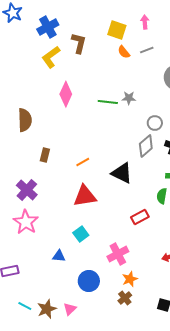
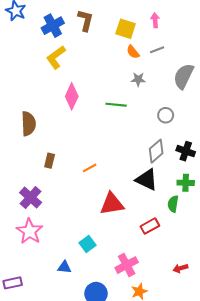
brown L-shape: (79, 43) -> (85, 20), moved
gray star: (129, 98) -> (138, 79), moved
gray circle: (155, 123) -> (166, 115), moved
black triangle: (122, 173) -> (147, 180), moved
red triangle: (85, 196) -> (112, 204), moved

